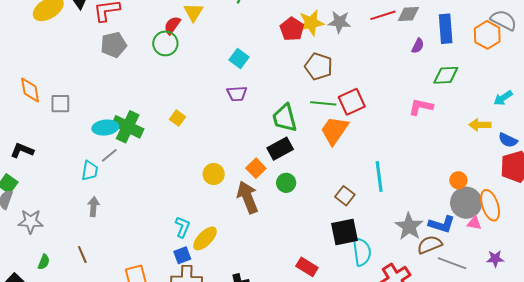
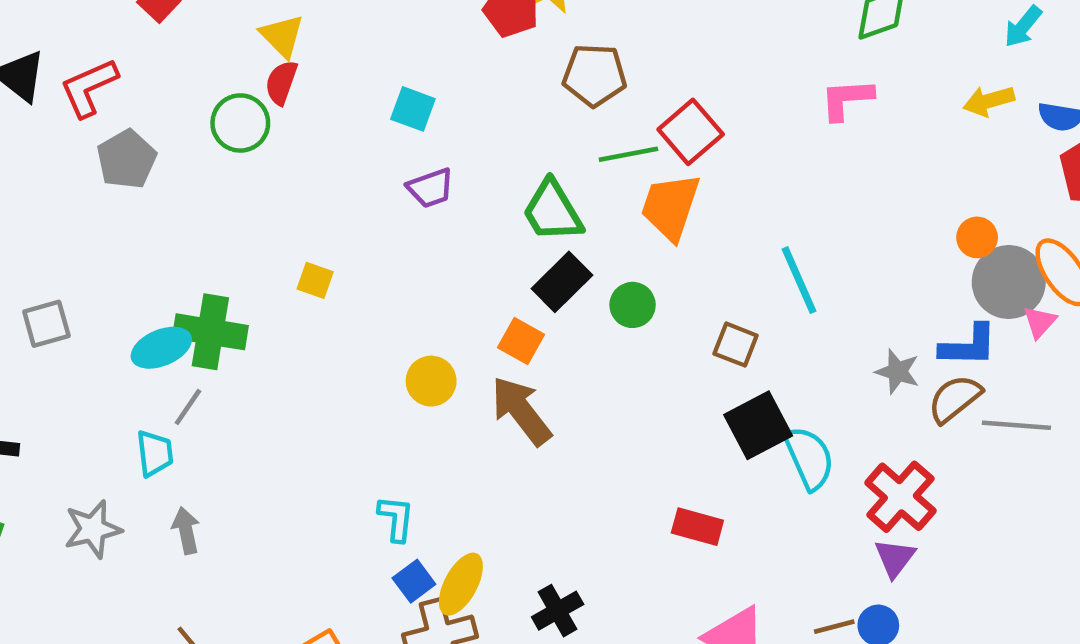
red semicircle: (172, 25) -> (281, 83), moved
green circle: (286, 183) -> (633, 305), moved
gray star: (31, 222) -> (93, 529), moved
pink triangle: (474, 223) -> (1040, 322), turned -42
gray star: (409, 226) -> (897, 372), size x0.7
yellow ellipse: (205, 238) -> (461, 584), moved

